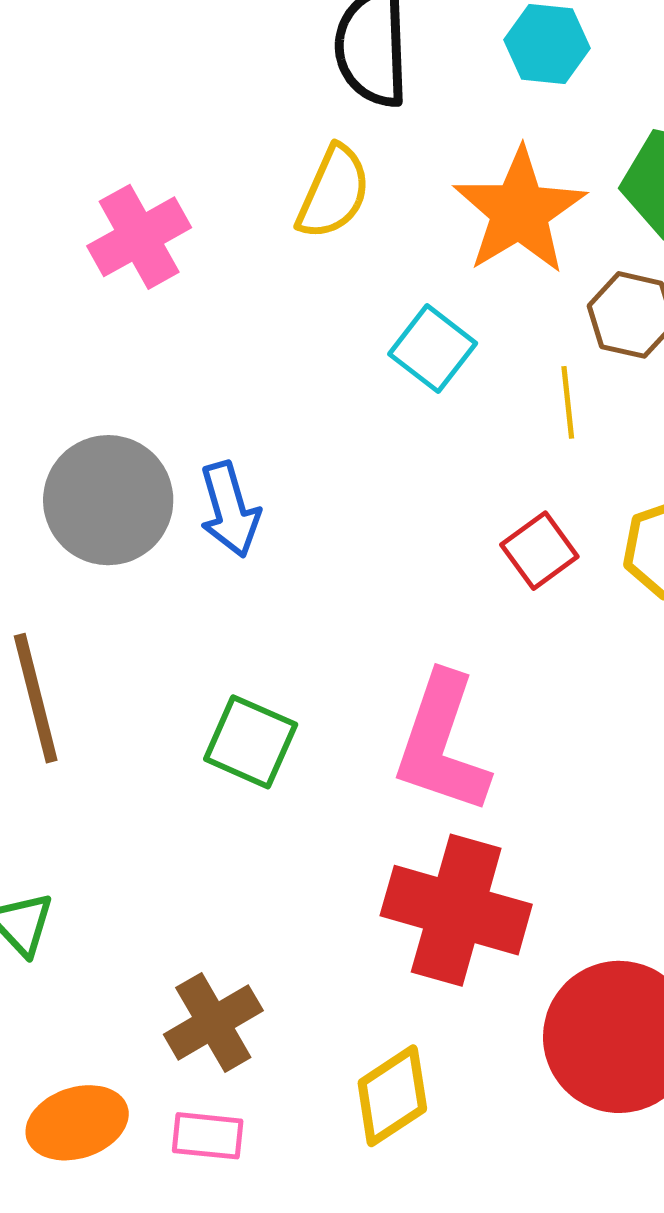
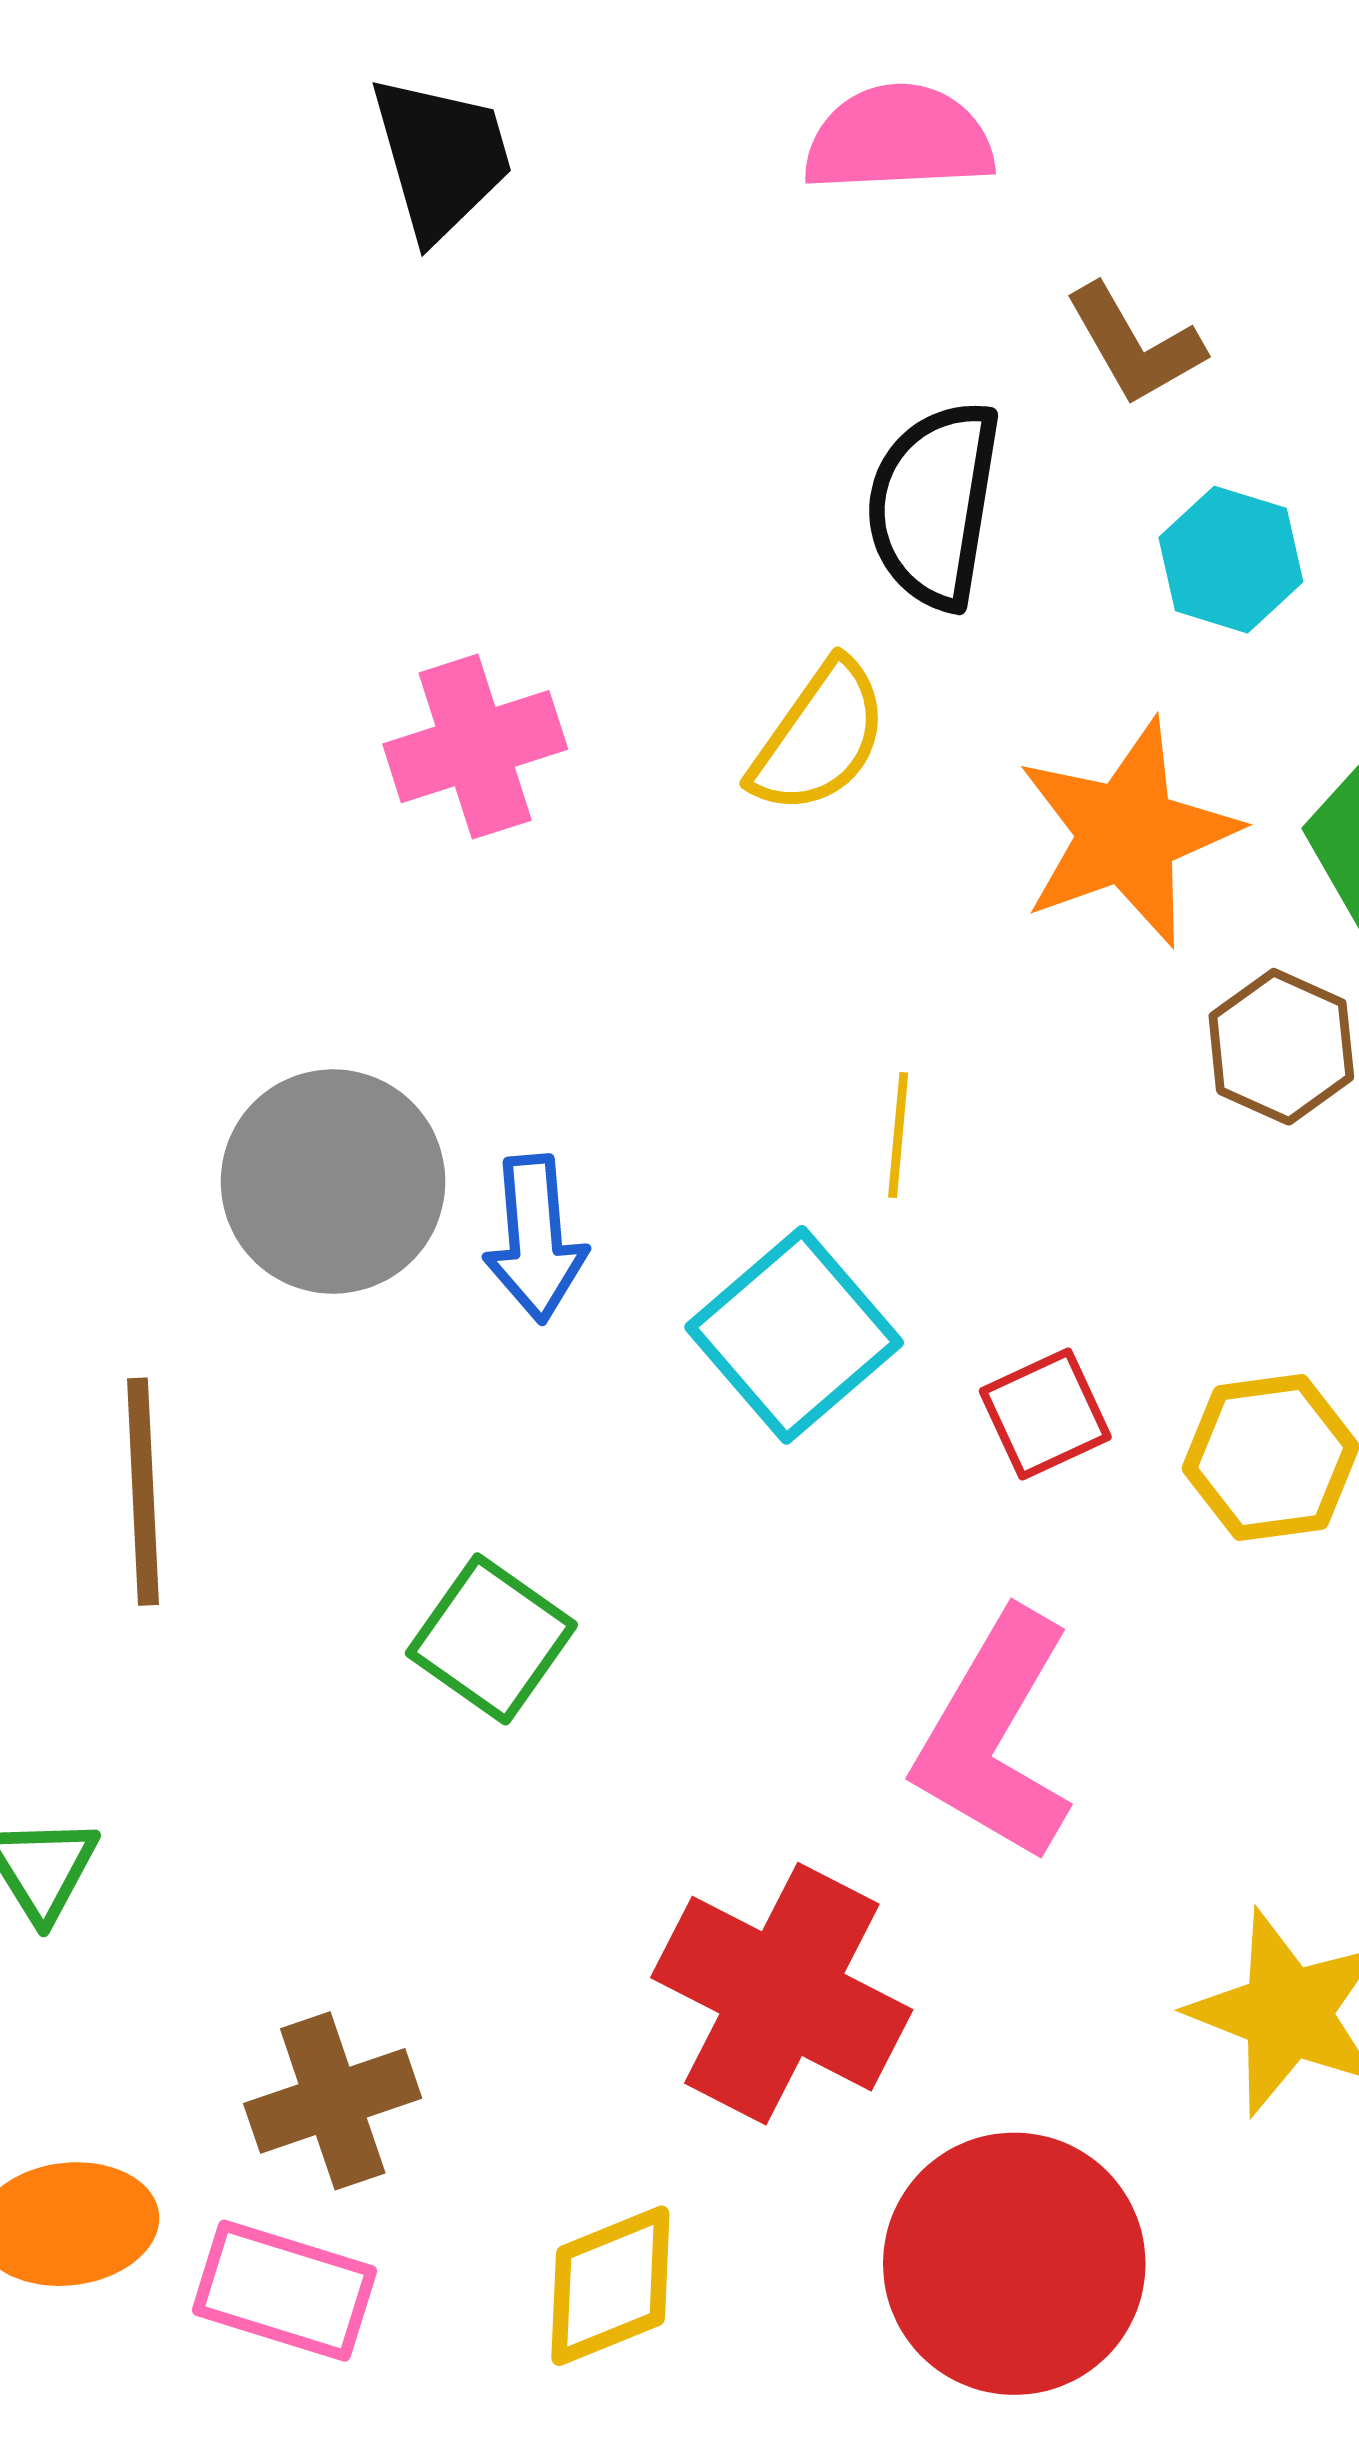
cyan square: (433, 349) -> (794, 1335), moved, size x1.4
yellow line: (568, 402) -> (898, 1135), moved
pink L-shape: (442, 744) -> (995, 1736), moved
pink rectangle: (208, 1136) -> (284, 2291), size x1.4

